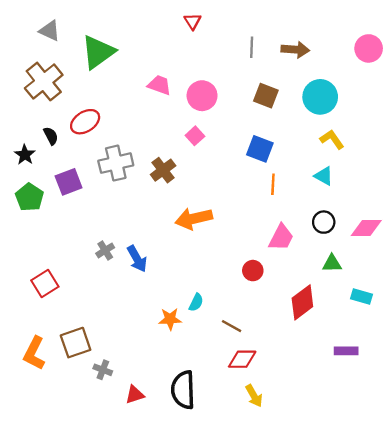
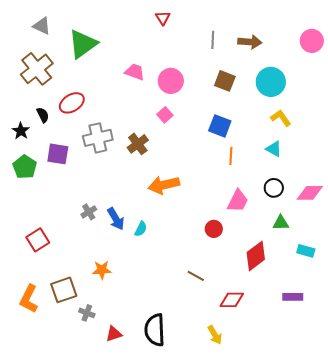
purple square: (69, 182) -> (58, 154), turned 30
cyan semicircle: (196, 302) -> (141, 229), moved
orange star: (170, 319) -> (102, 270), moved
red diamond: (242, 359) -> (232, 300), moved

